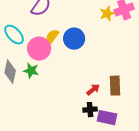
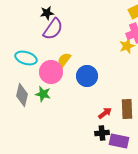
yellow star: (107, 14) -> (127, 46), moved
cyan ellipse: (14, 35) -> (26, 58), turned -30
blue circle: (74, 39) -> (87, 76), moved

